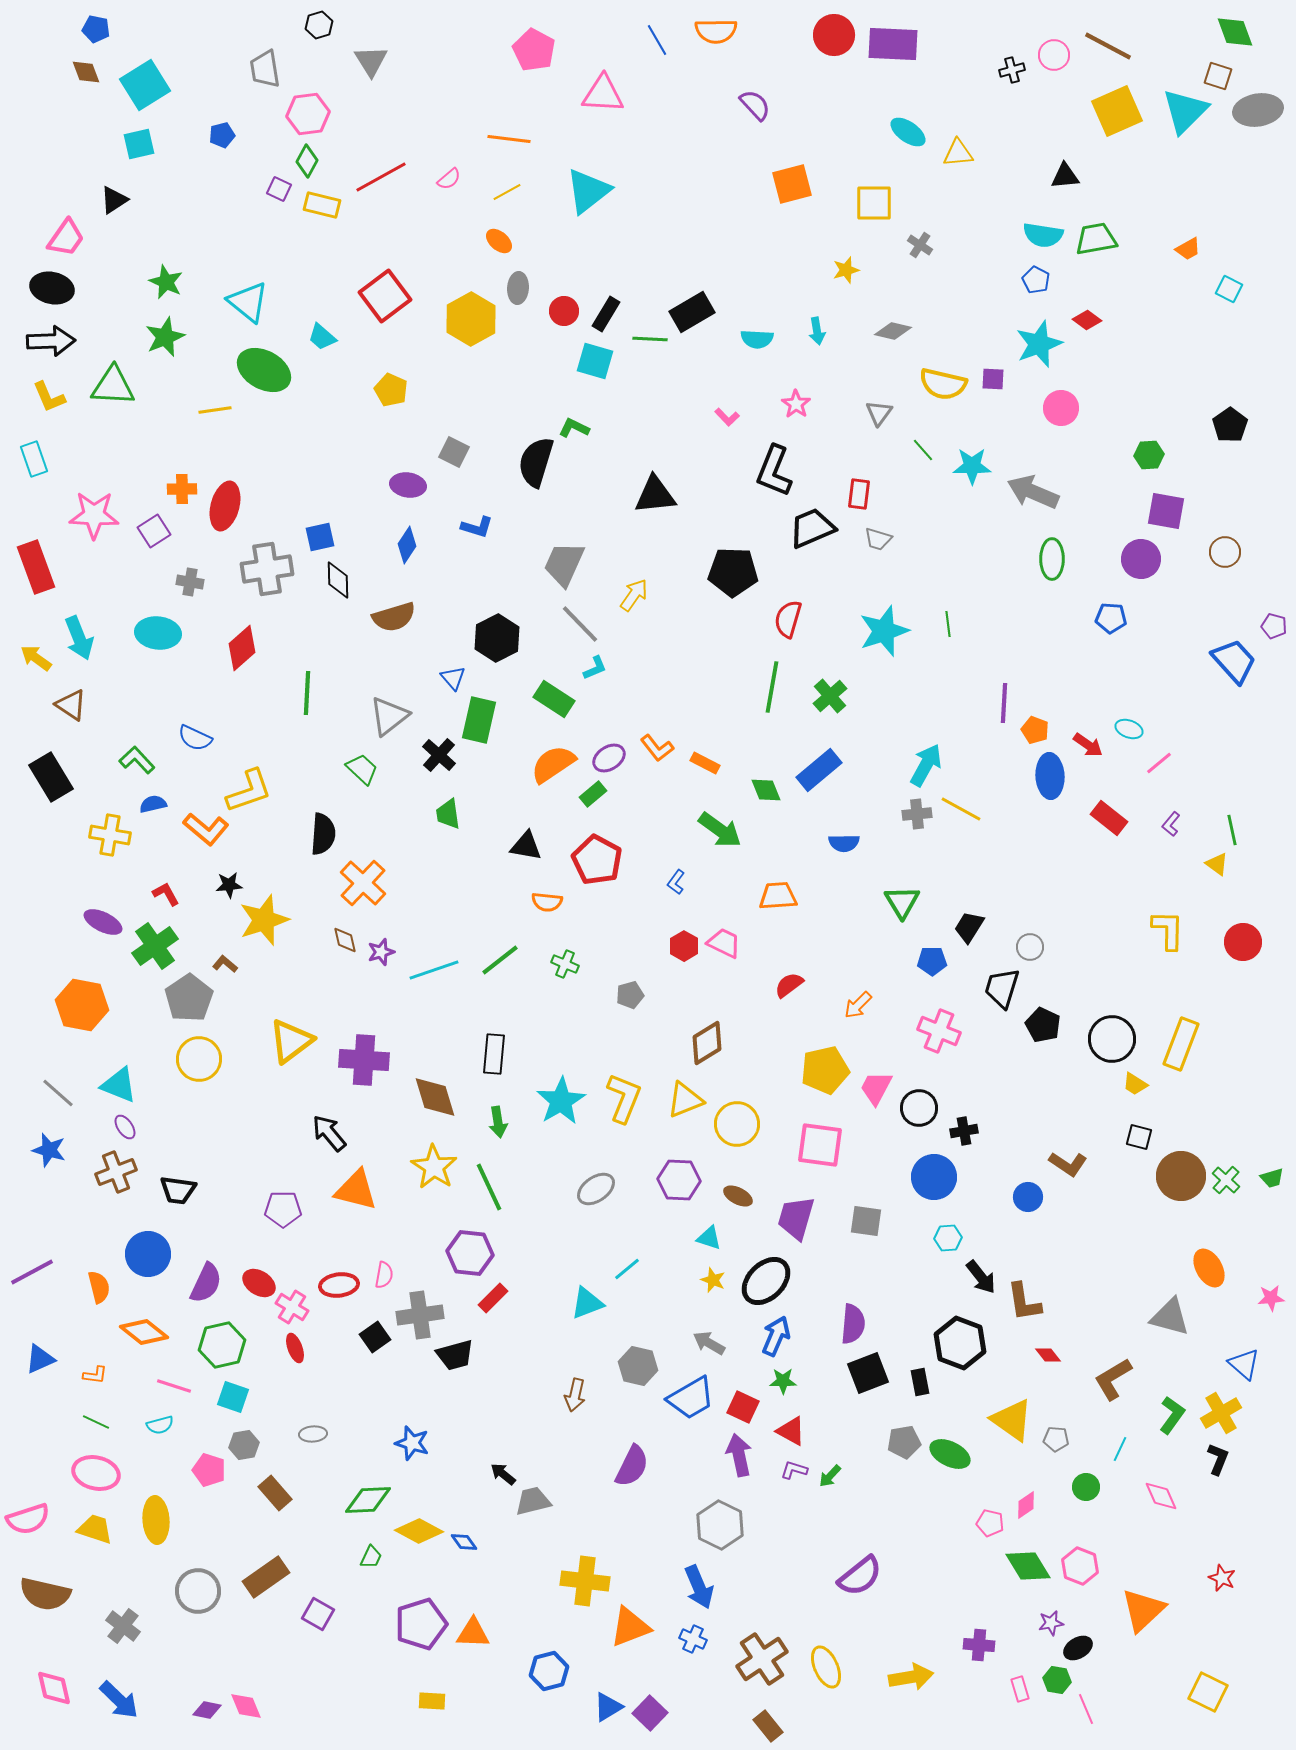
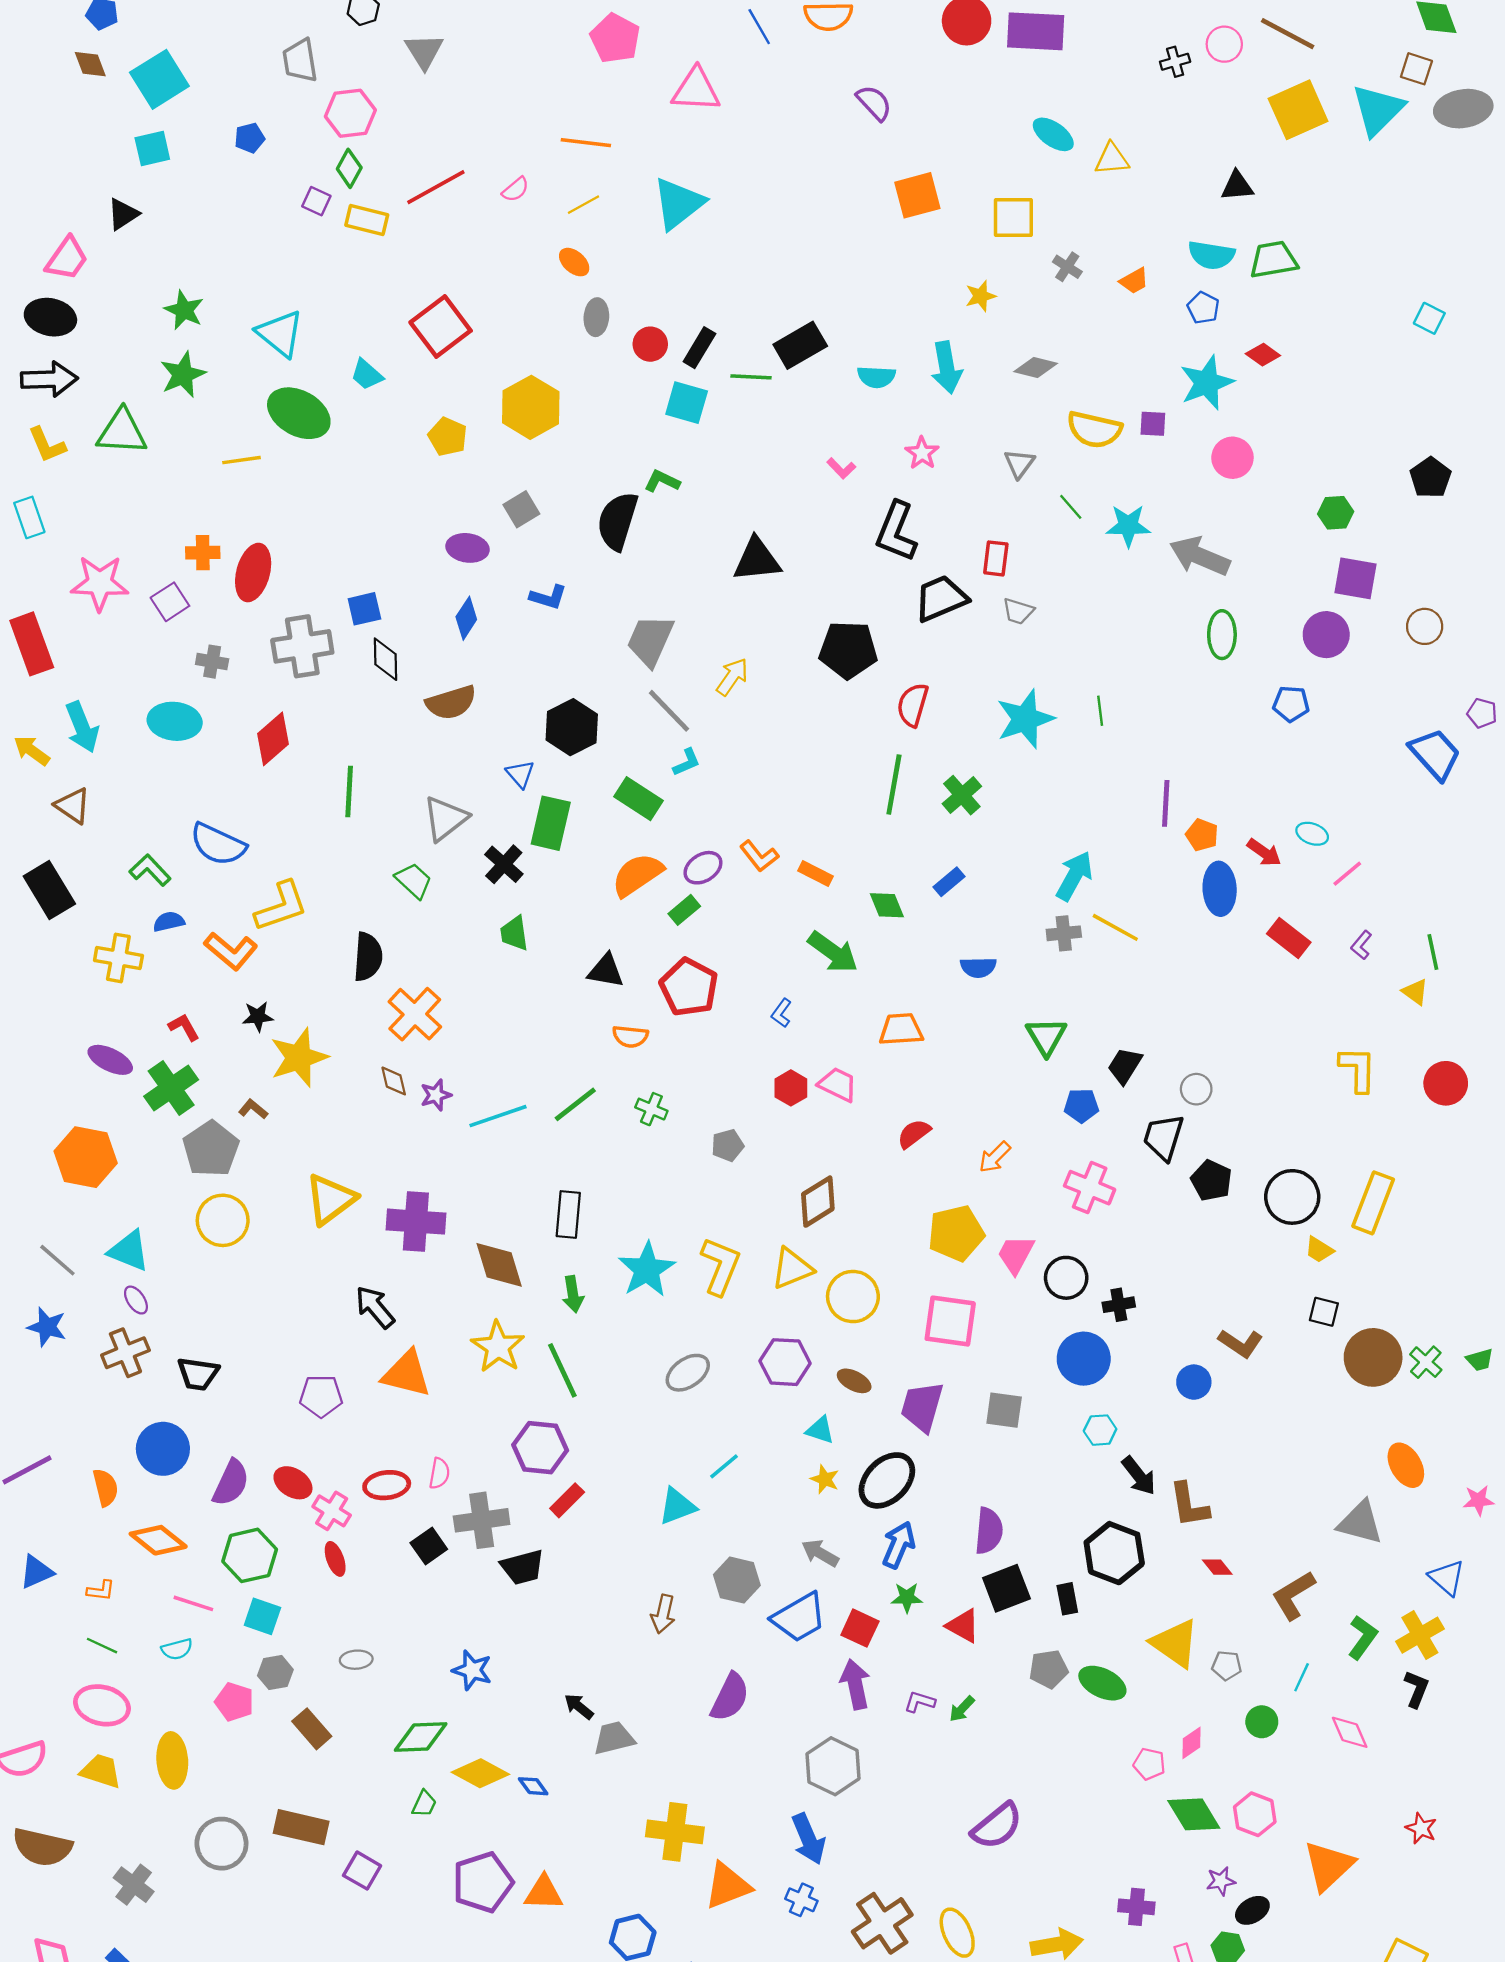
orange trapezoid: (1188, 249) -> (1134, 281), moved
yellow hexagon: (471, 319) -> (531, 407), moved
cyan arrow: (817, 331) -> (947, 368), size x1.6
gray square: (454, 452) -> (521, 509), turned 32
blue semicircle: (195, 738) -> (218, 844), size x1.4
blue rectangle: (819, 770) -> (949, 882), size x0.6
red triangle: (791, 1431) -> (963, 1626), moved
brown rectangle: (266, 1577) -> (301, 1827), turned 48

